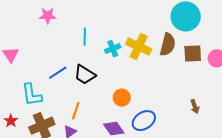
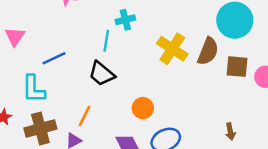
cyan line: (85, 37) -> (106, 41), moved
cyan cross: (113, 49) -> (125, 20), moved
blue line: (58, 73) -> (54, 58), moved

